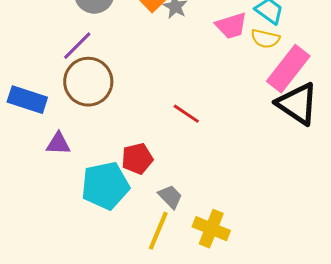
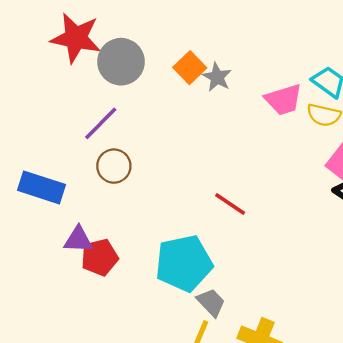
brown circle: (88, 82) -> (114, 166), size x0.6
red pentagon: (137, 159) -> (100, 257), moved
cyan pentagon: (105, 186) -> (184, 263), moved

